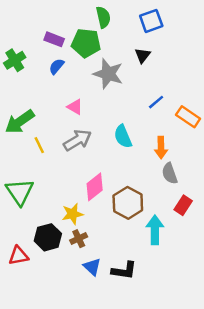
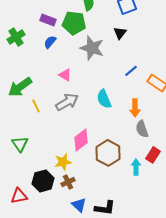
green triangle: (20, 192) -> (20, 144), size x0.7
cyan arrow: (155, 230) -> (136, 167), moved, size x0.7

